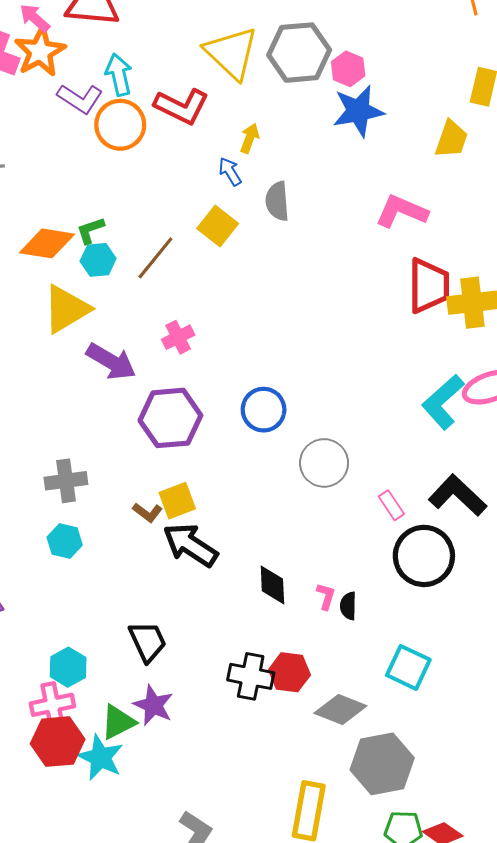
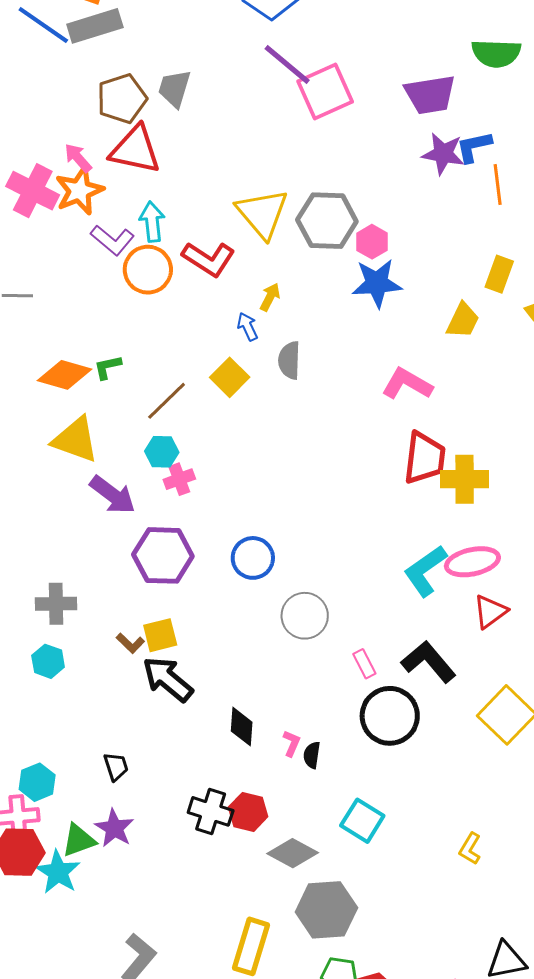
cyan hexagon: (98, 260) -> (162, 452), moved
yellow triangle: (66, 309) -> (76, 440), turned 44
black trapezoid: (148, 641) -> (116, 767), size x0.7

